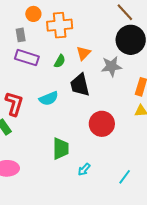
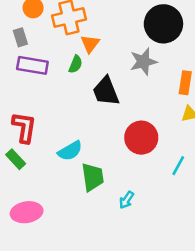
orange triangle: (83, 53) -> (90, 44), moved
cyan semicircle: (49, 98) -> (70, 151), moved
cyan line: (125, 177) -> (178, 166), moved

